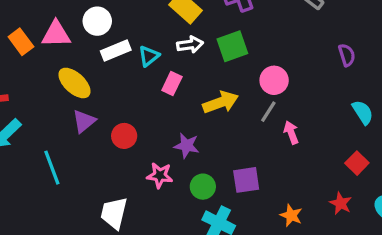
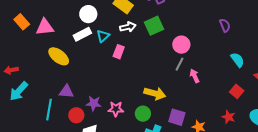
white circle: (97, 21) -> (88, 14), moved
orange rectangle: (21, 42) -> (22, 22), moved
yellow arrow: (221, 102) -> (155, 93), moved, turned 40
purple triangle: (84, 121) -> (66, 92), moved, turned 49
red circle: (124, 136) -> (76, 115), moved
purple star: (187, 146) -> (94, 103), moved
cyan line: (52, 168) -> (49, 110), turned 35
purple square: (246, 180) -> (177, 117), moved, turned 30

